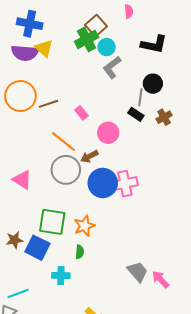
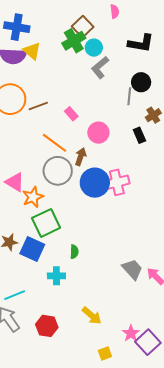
black rectangle: (136, 114) -> (139, 135), moved, turned 35
brown arrow: (89, 156) -> (81, 157), turned 138
green square: (52, 222) -> (46, 223), turned -32
orange star: (84, 226) -> (33, 197), moved

